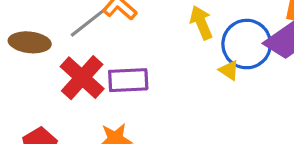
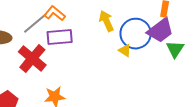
purple rectangle: (128, 80) -> (60, 37), moved

